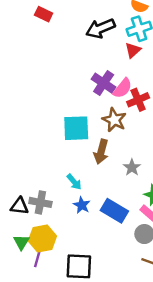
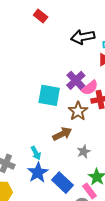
cyan square: (76, 128) -> (49, 95), moved
brown arrow: (101, 152) -> (62, 134), turned -144
blue star: (82, 205) -> (38, 173), size x1.5

